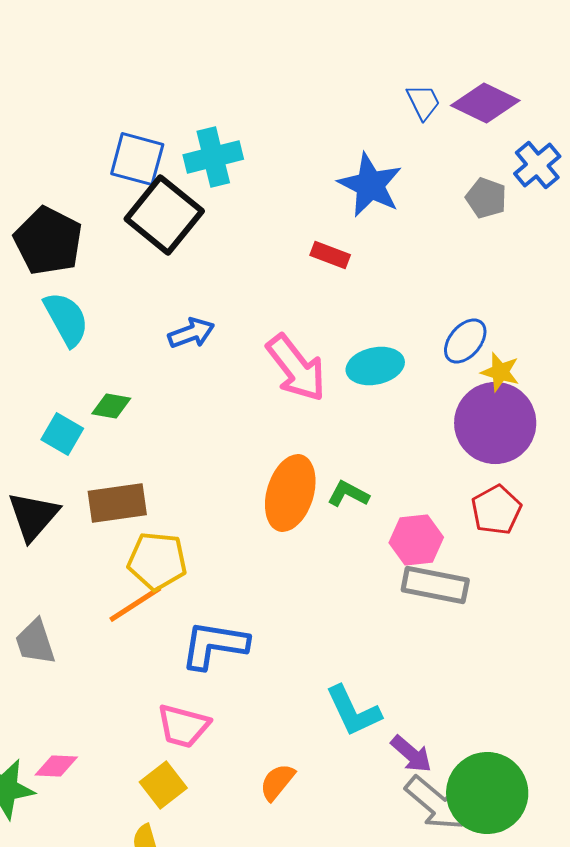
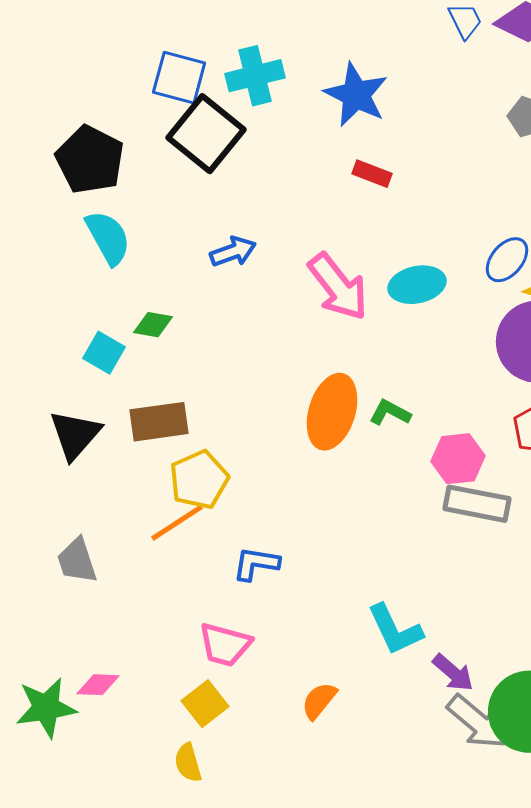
blue star: (370, 185) -> (356, 95), moved
yellow pentagon: (157, 561) -> (199, 480), turned -30
blue L-shape: (214, 645) -> (256, 564), size x0.7

